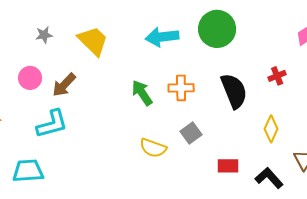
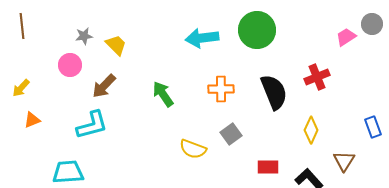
yellow trapezoid: (93, 41) -> (116, 45), moved, size x0.7
red cross: (277, 76) -> (317, 77), size x1.4
pink circle: (30, 78) -> (70, 65), moved
green arrow: (142, 93) -> (163, 94), moved

